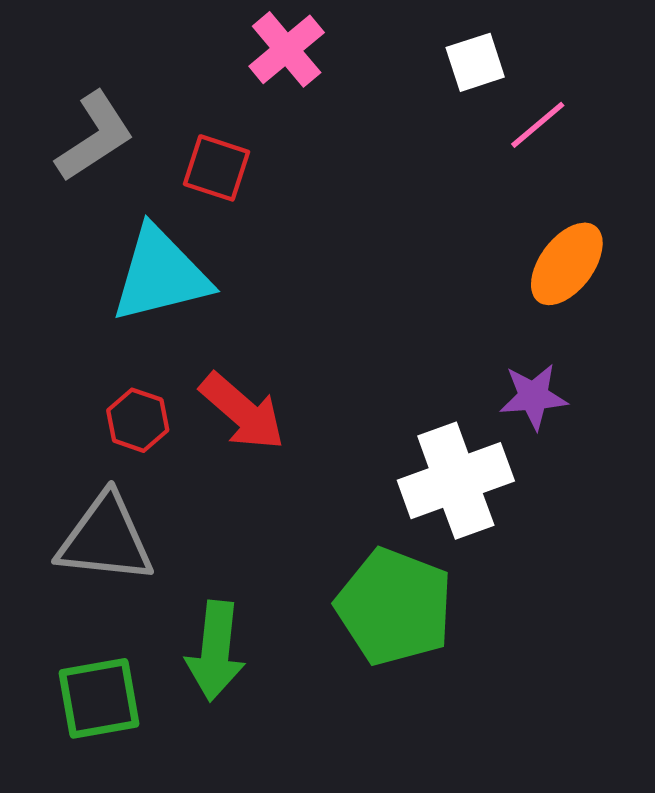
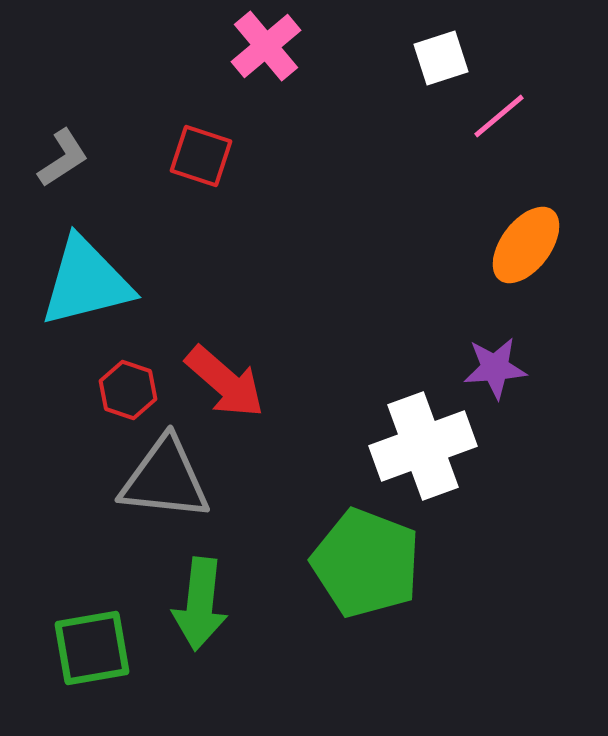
gray L-shape: (95, 137) -> (63, 158), moved, size x0.7
cyan triangle: (160, 275) -> (86, 282), moved
gray triangle: (105, 539) -> (165, 479), moved

